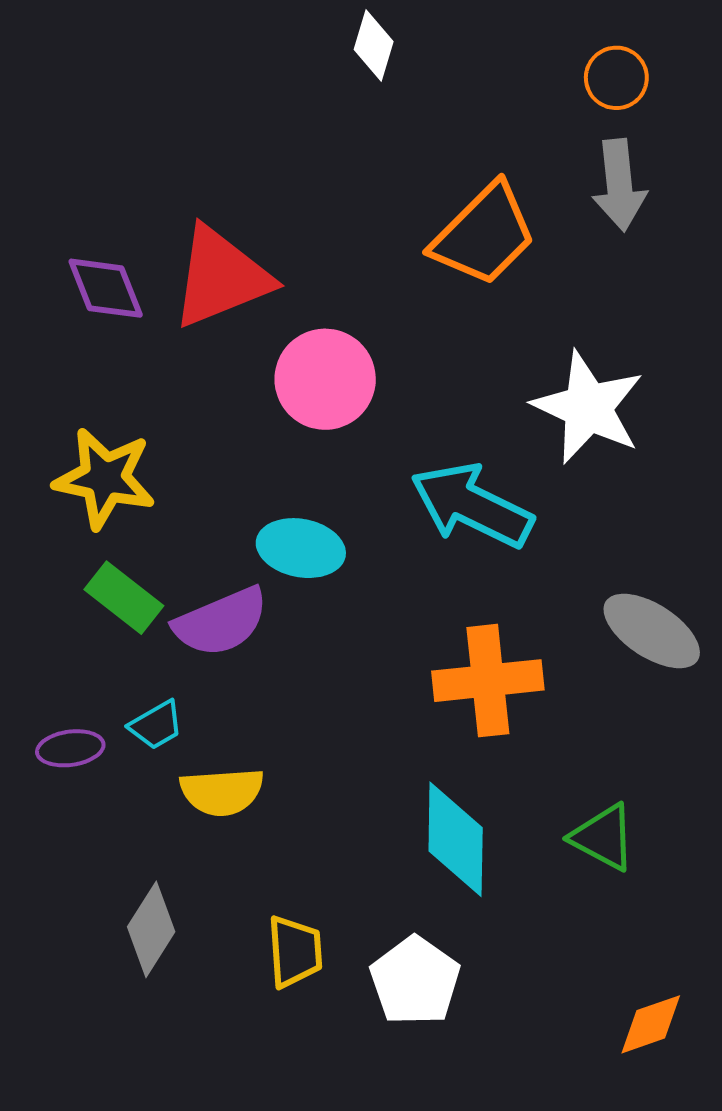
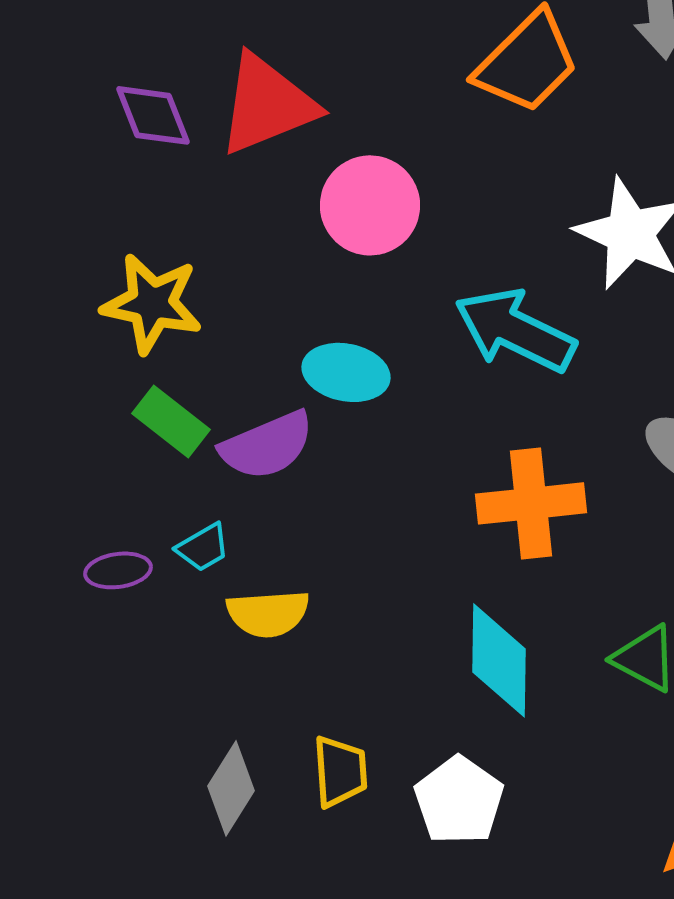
gray diamond: (151, 929) -> (231, 788), moved

